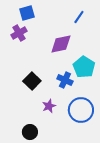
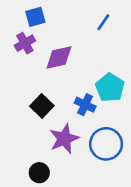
purple diamond: (61, 44) -> (59, 58), moved
purple star: (49, 106) -> (64, 139), size x1.6

